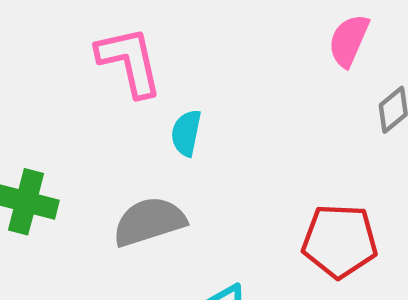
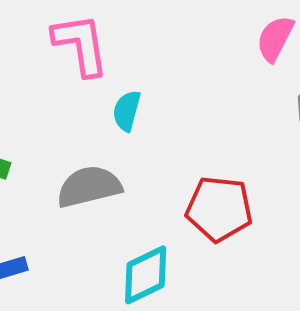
red pentagon: (340, 241) -> (219, 209), moved

